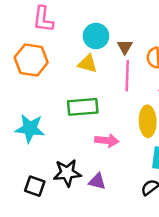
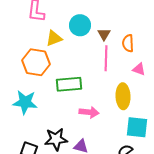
orange hexagon: (31, 60) -> (36, 62), moved
yellow triangle: (88, 64) -> (54, 38), moved, turned -36

